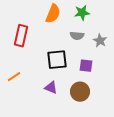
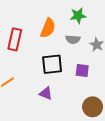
orange semicircle: (53, 14) -> (48, 28), moved
brown circle: (80, 92) -> (93, 107), moved

